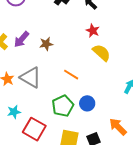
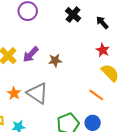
orange line: (71, 75) -> (96, 95), moved

